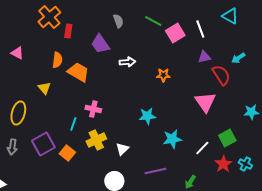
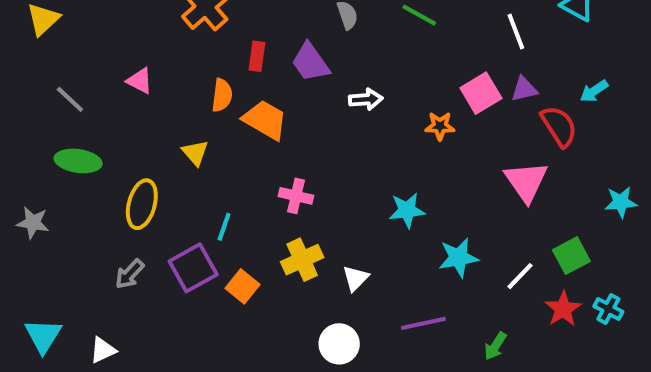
red rectangle: (68, 31) -> (257, 56), moved
pink square: (175, 33) -> (481, 93), moved
cyan line: (73, 124) -> (224, 227), moved
gray arrow: (12, 147) -> (129, 274), turned 35

